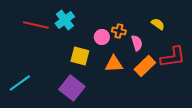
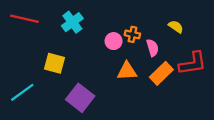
red line: (36, 25) -> (24, 19), moved
yellow square: (80, 56) -> (55, 63), moved

